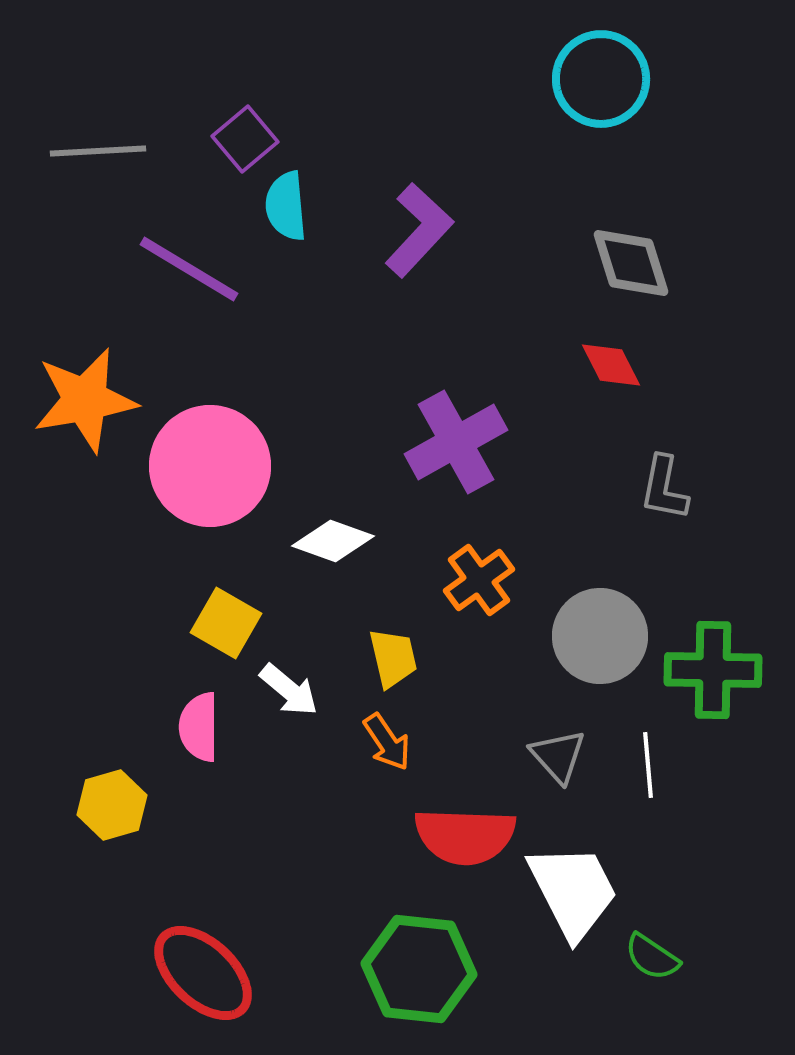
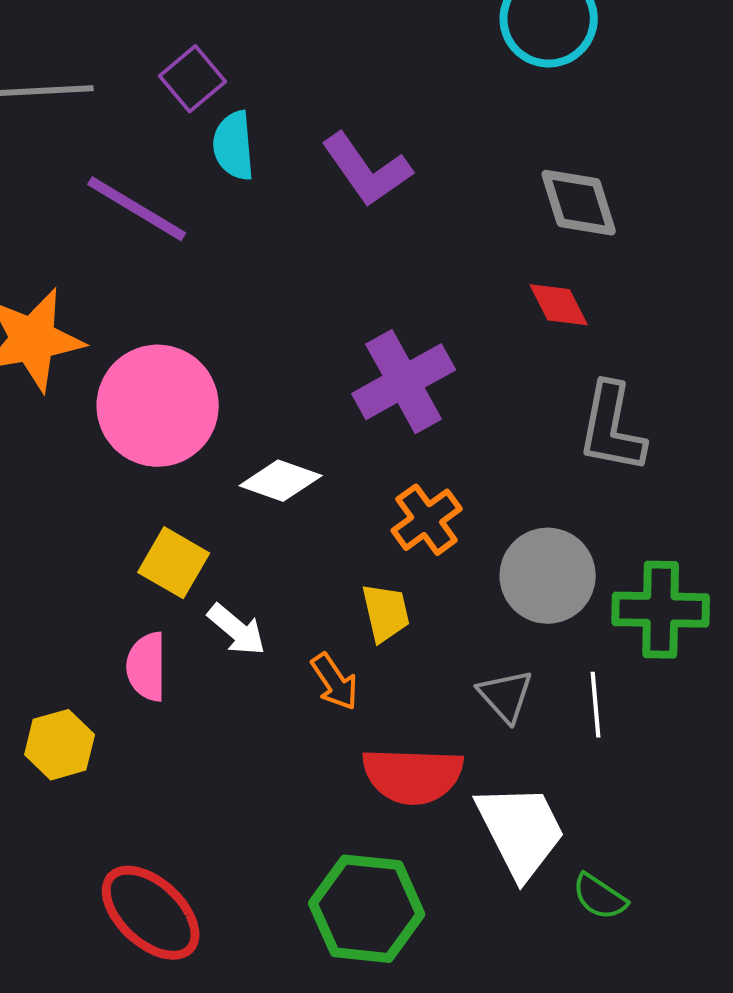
purple L-shape: (419, 230) -> (367, 170), turned 102
gray L-shape: (664, 488) -> (612, 428), size x1.4
yellow trapezoid: (393, 658) -> (386, 613), moved

